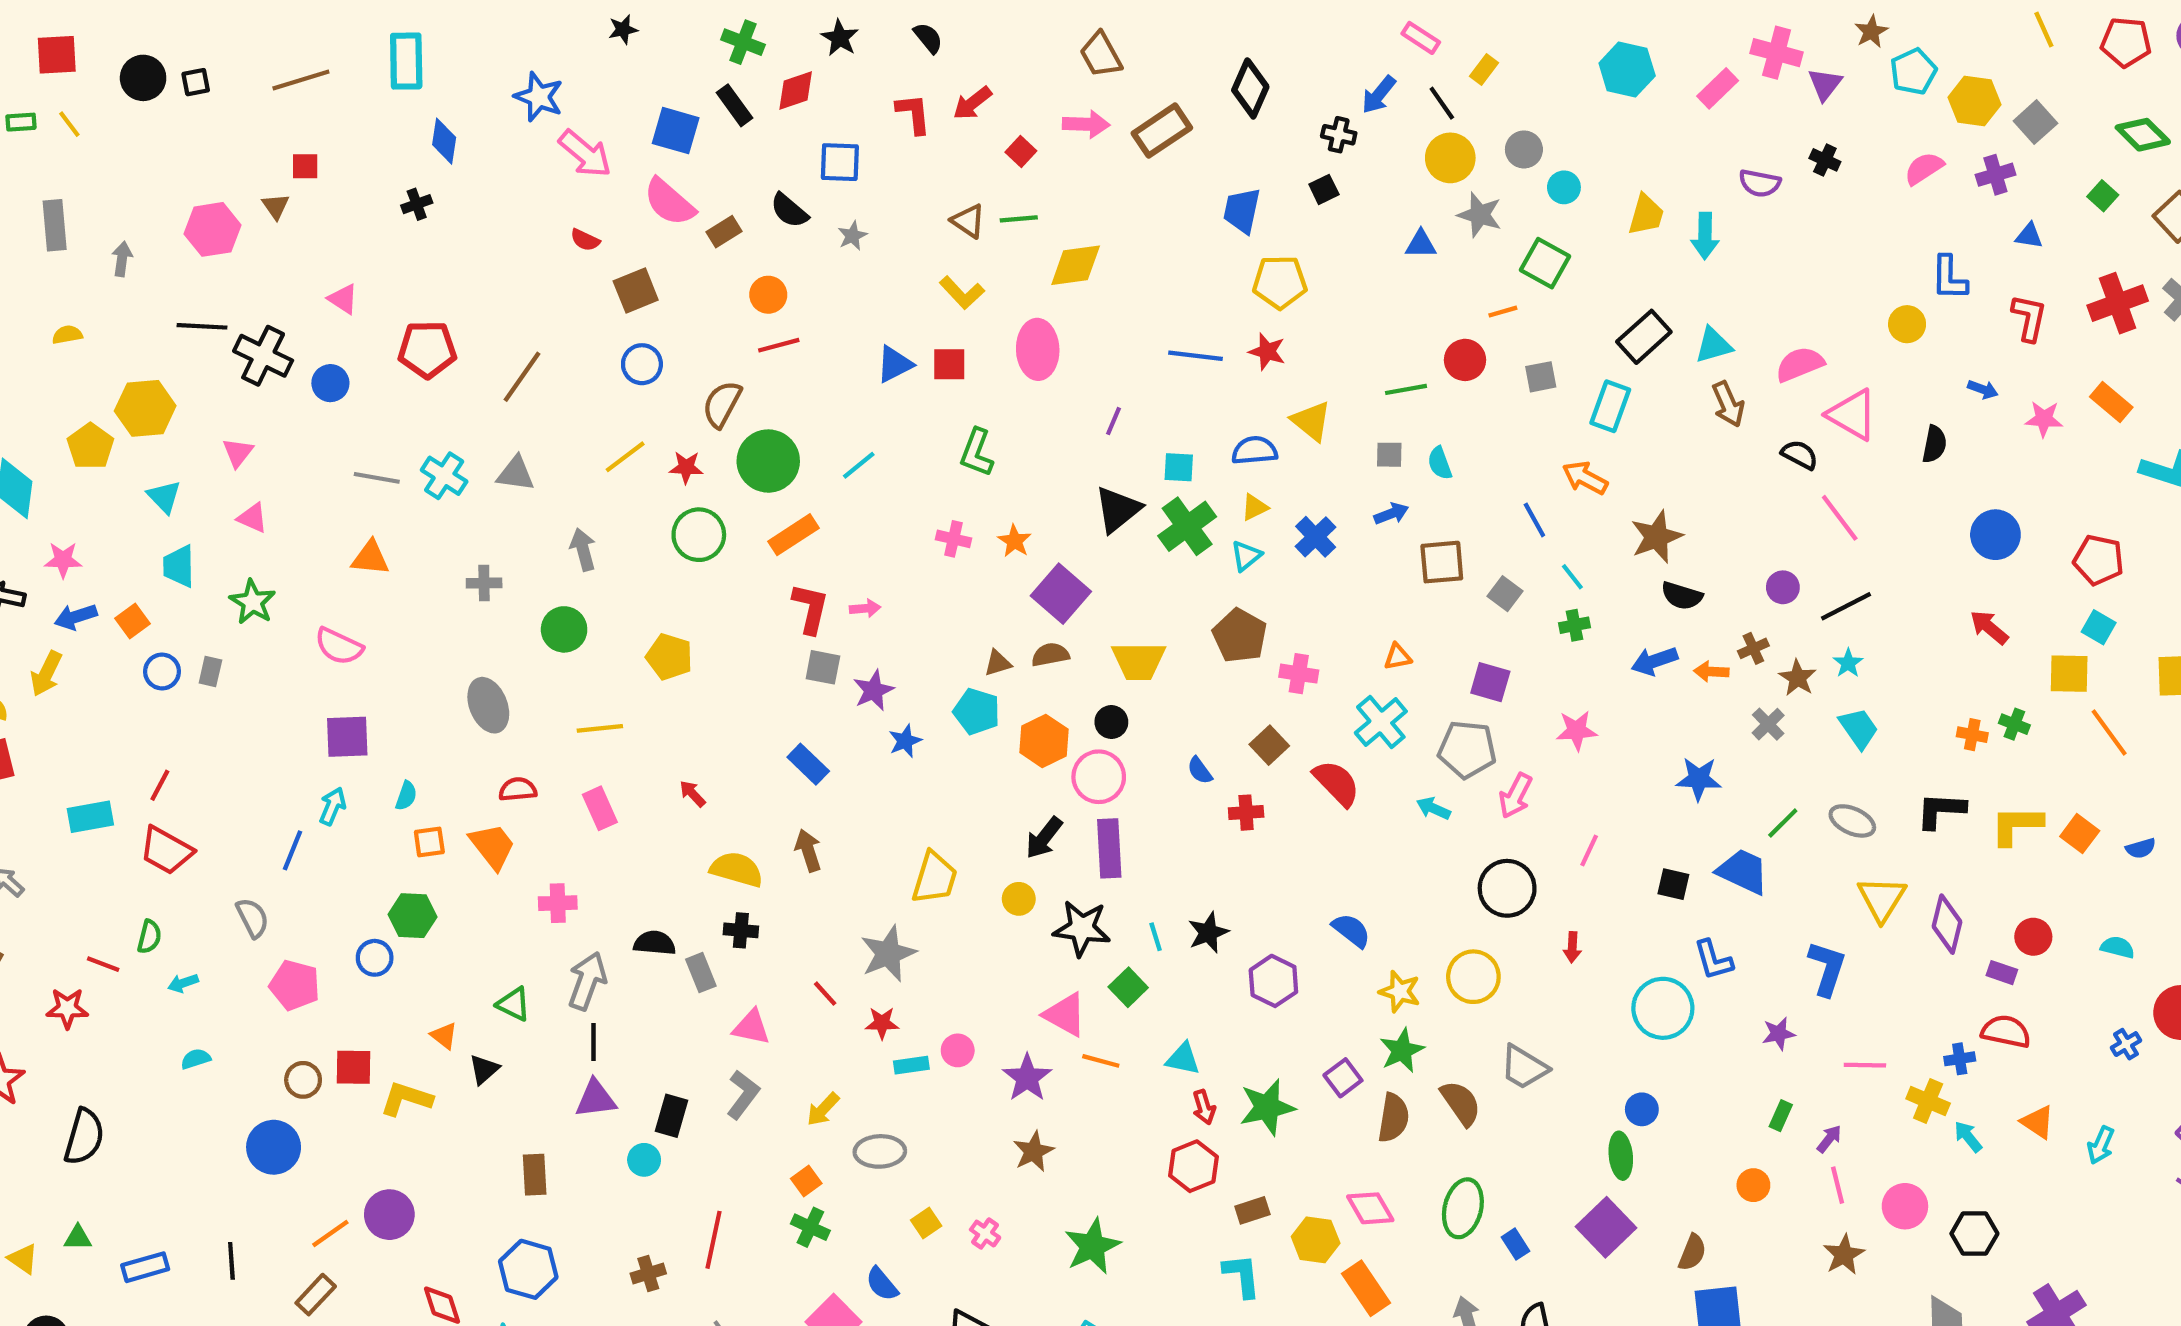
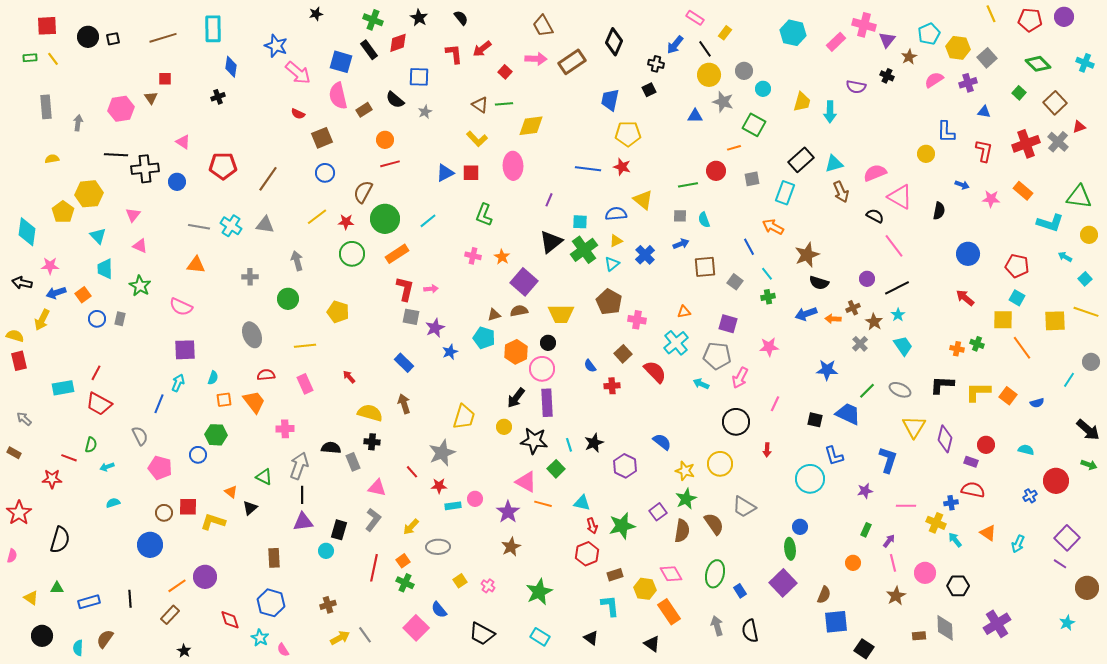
brown star: (1871, 32) -> (909, 57), moved
pink semicircle: (669, 202) -> (338, 96), turned 36
black cross: (263, 356) -> (145, 169), turned -32
red line: (714, 1240) -> (374, 568), moved

